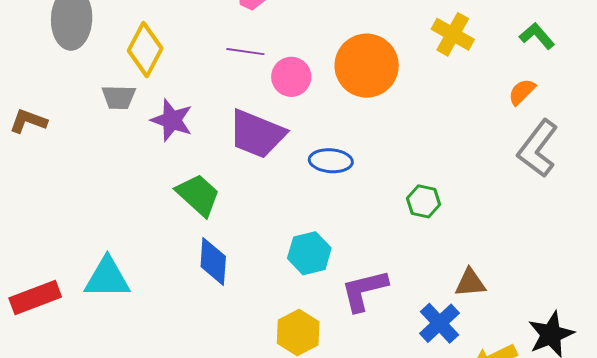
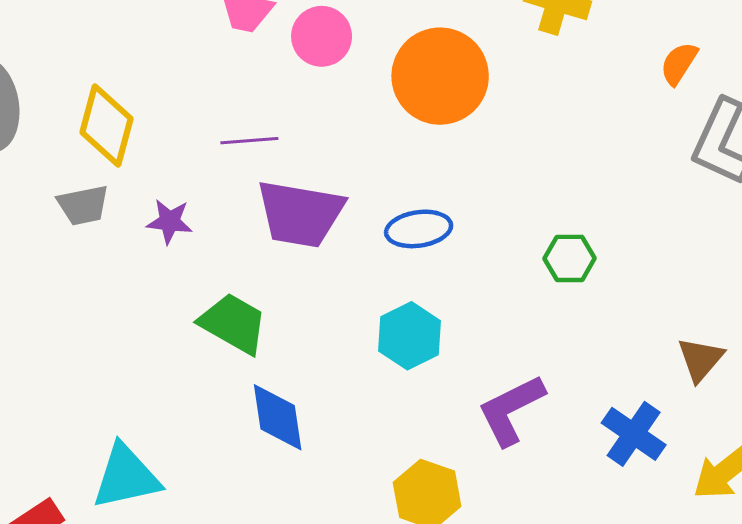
purple line: (245, 52) -> (249, 141), moved
pink circle: (291, 77) -> (322, 36), moved
purple star: (172, 120) -> (170, 221), size x0.7
cyan hexagon: (309, 253) -> (410, 336), moved
brown triangle: (470, 283) -> (700, 359), moved, turned -32

